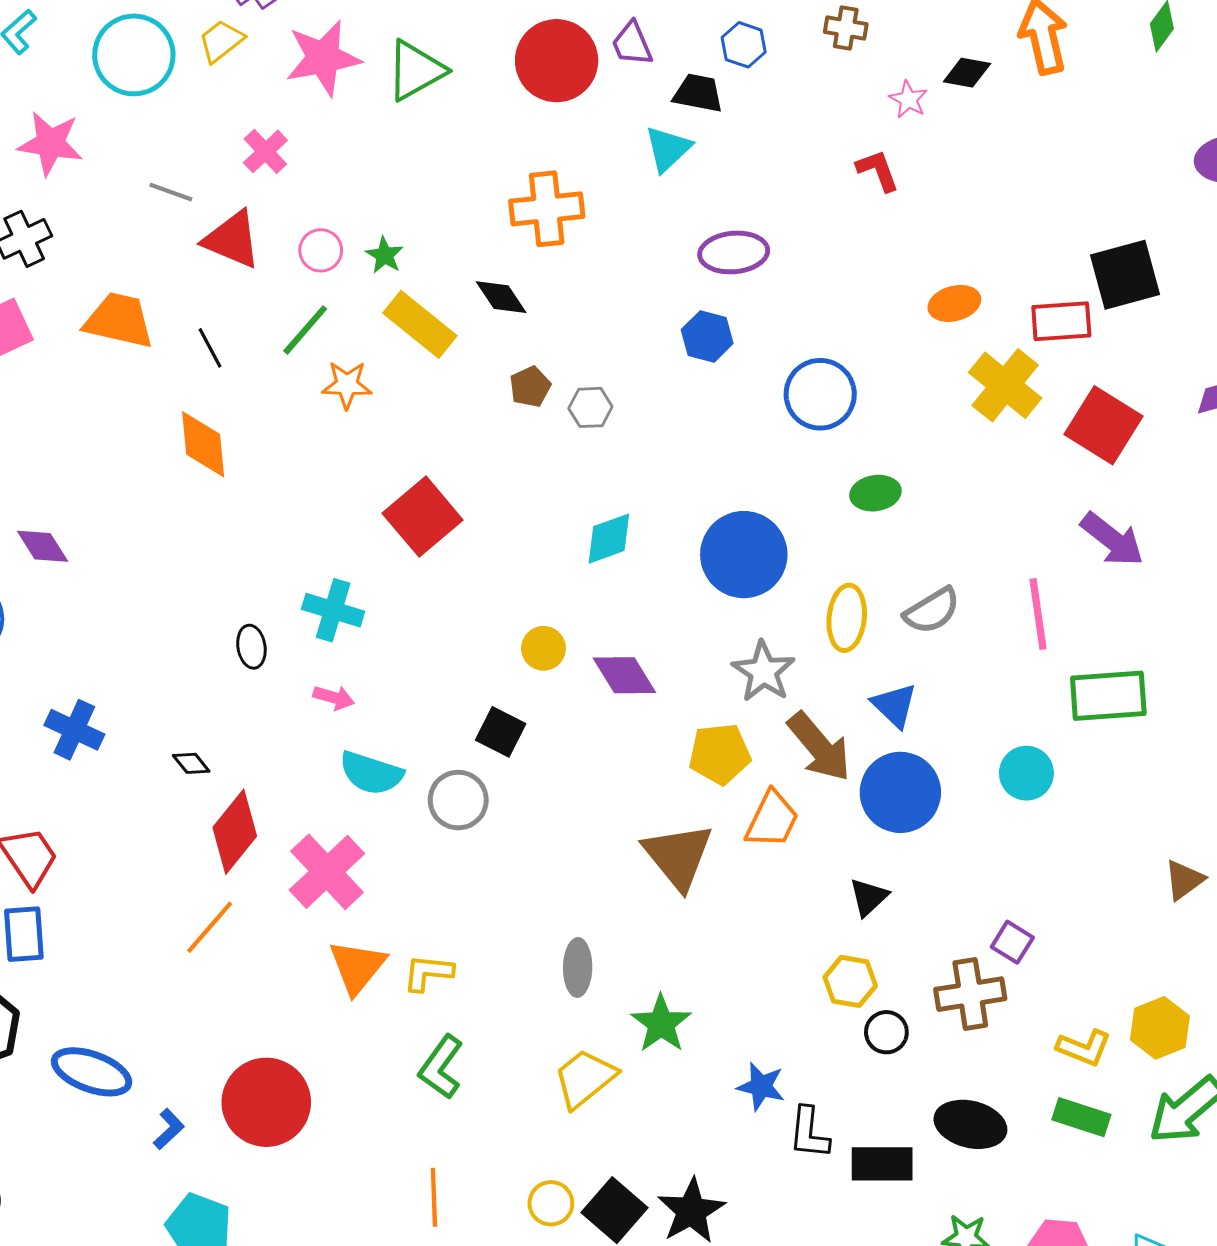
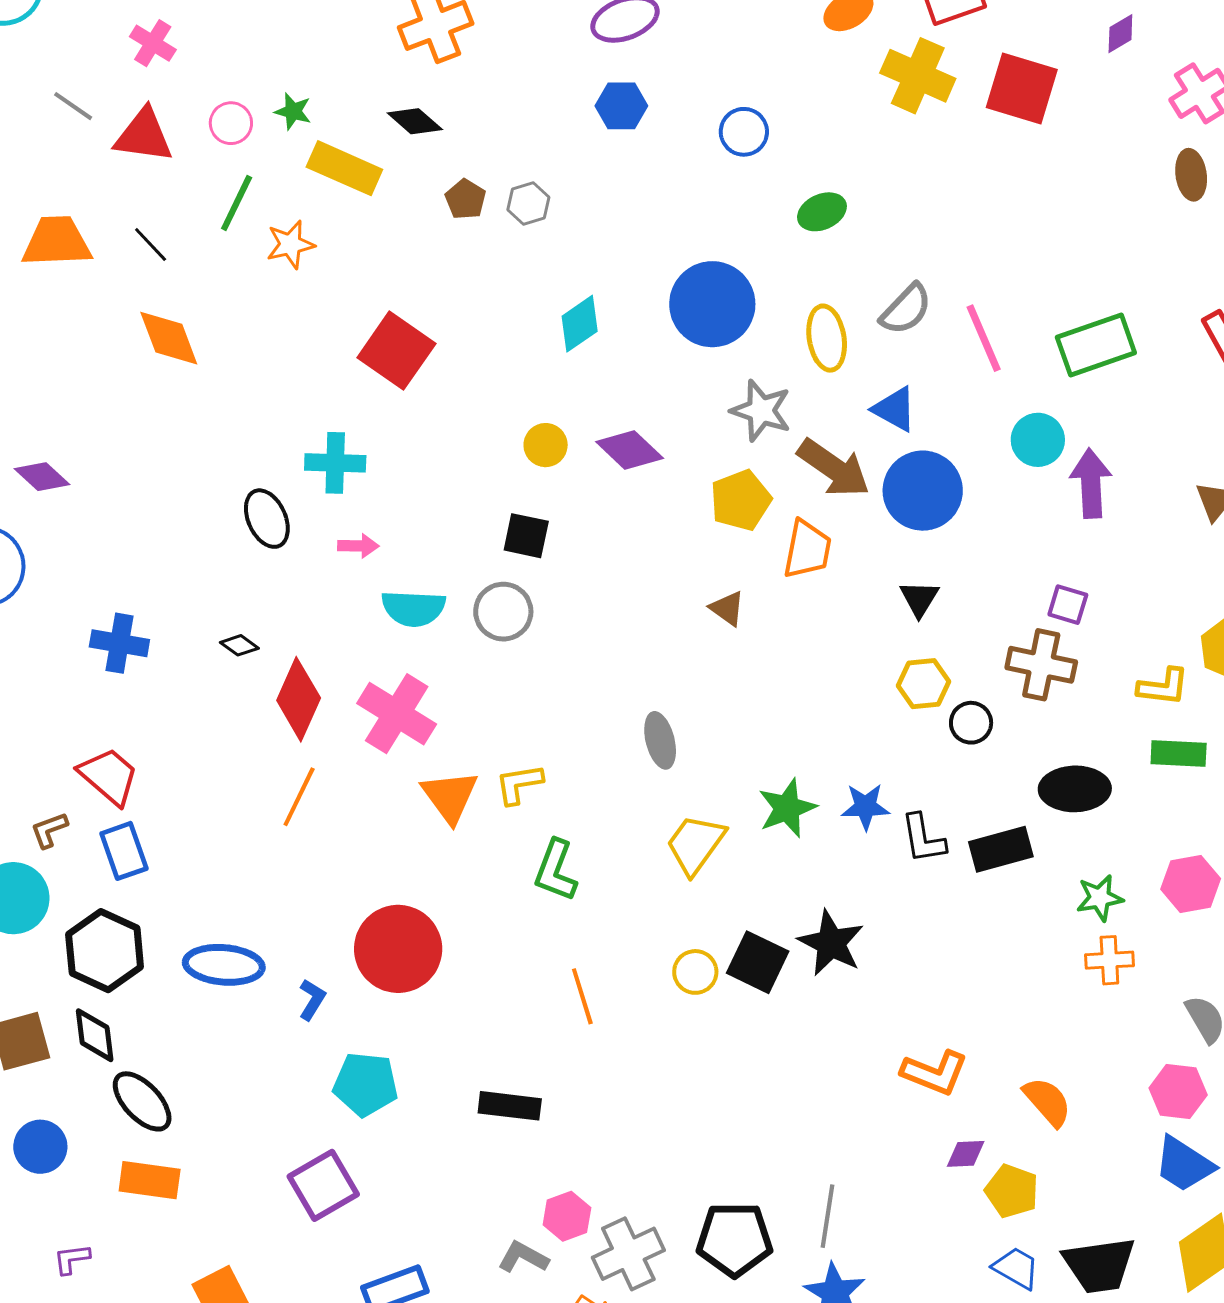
gray line: (171, 192) -> (73, 106), turned 30
blue circle: (820, 394) -> (744, 132), size x0.7
purple arrow: (1112, 539) -> (1091, 483), moved, turned -116
pink line: (1038, 614) -> (984, 338), moved
black ellipse: (251, 647) -> (267, 519), size x1.4
brown triangle: (678, 856) -> (727, 608), size x0.5
brown cross: (970, 994) -> (1041, 665), turned 36
green star: (661, 1024) -> (787, 808), moved, turned 30

